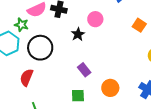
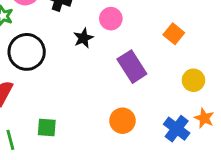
purple rectangle: (84, 70) -> (132, 67), moved, size x1.5
green square: (78, 96) -> (47, 128), moved

